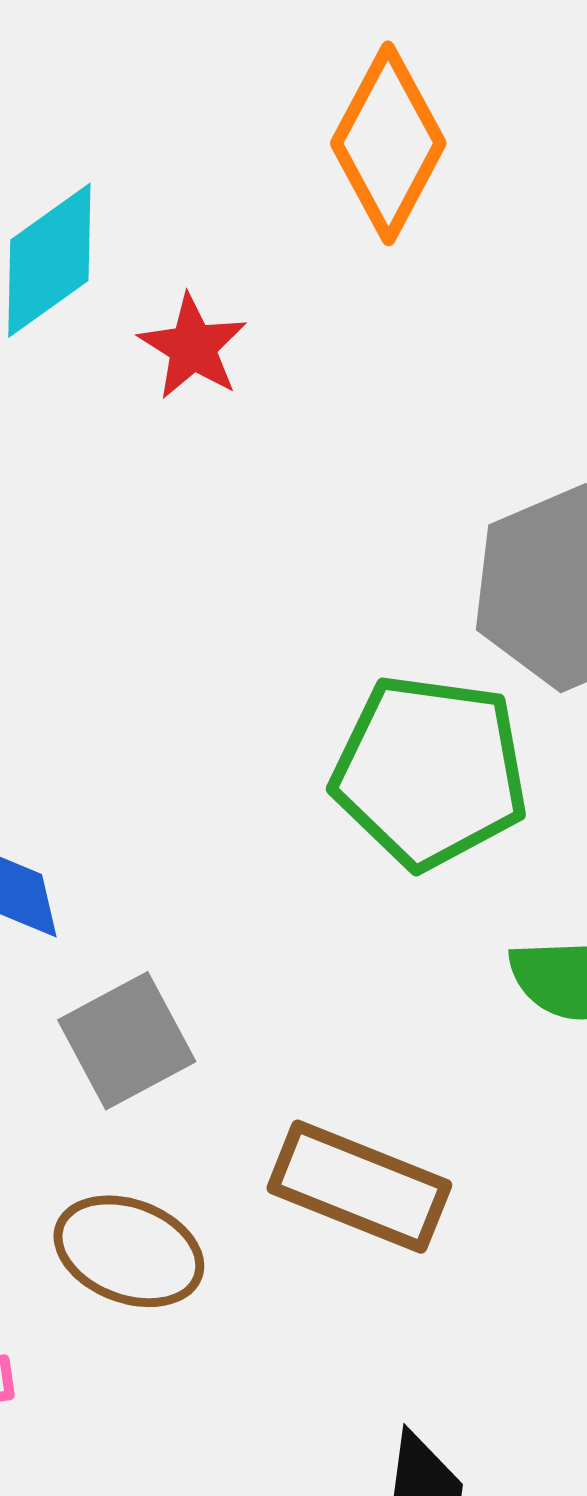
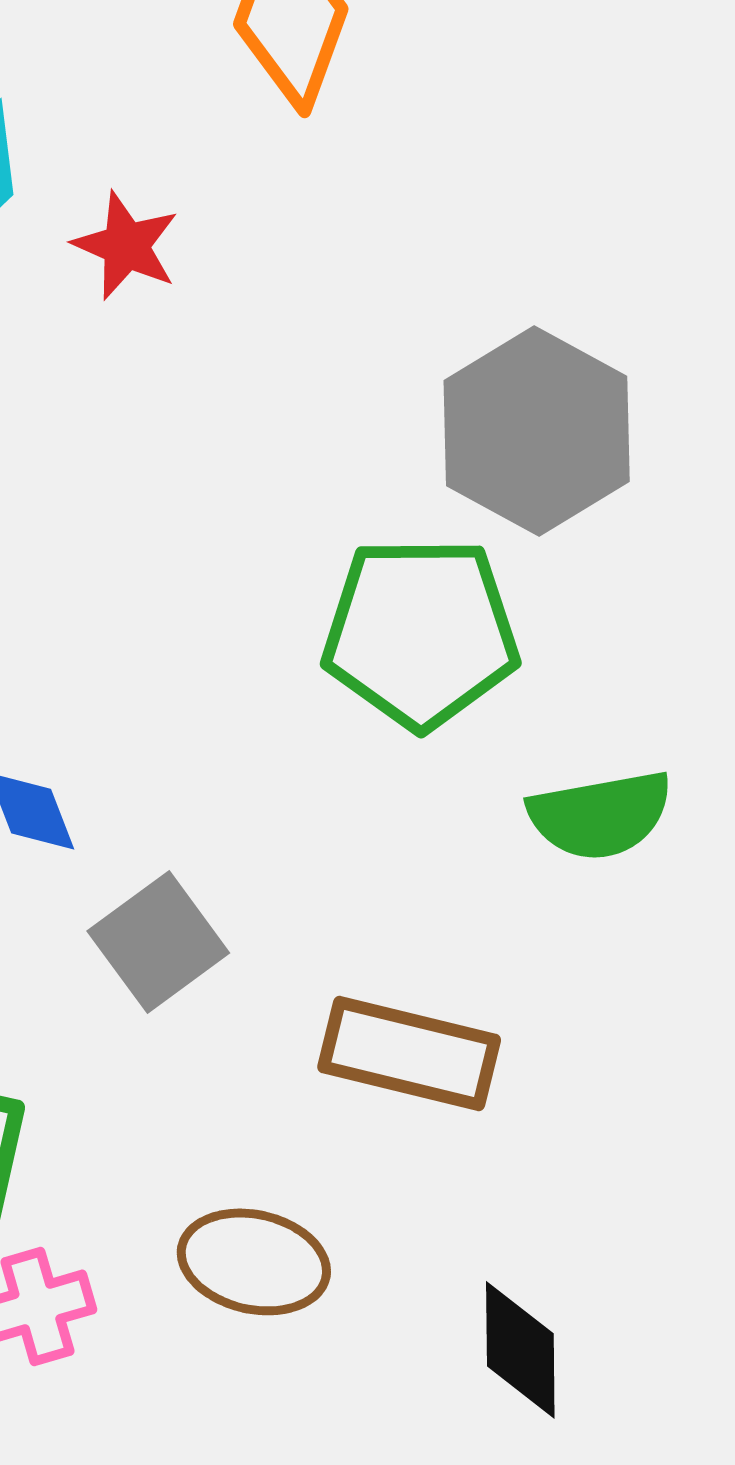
brown ellipse: (129, 1251) -> (254, 1262), moved

